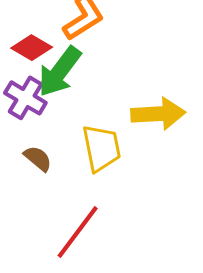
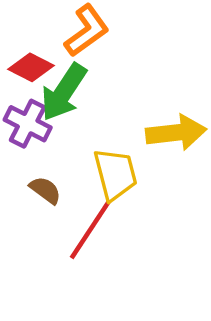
red line: (78, 232) -> (91, 229), moved

